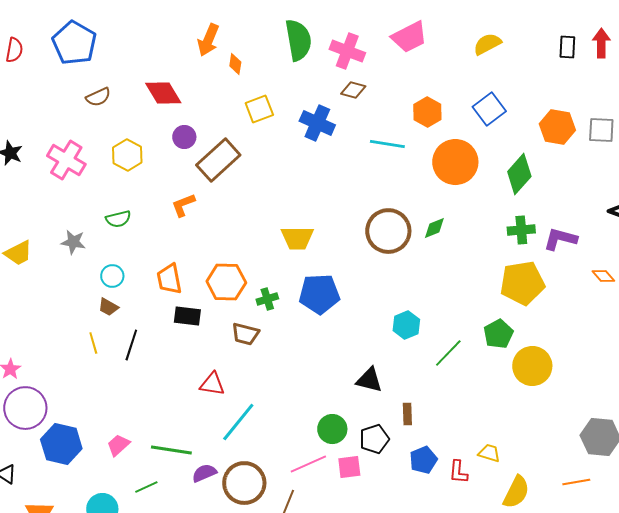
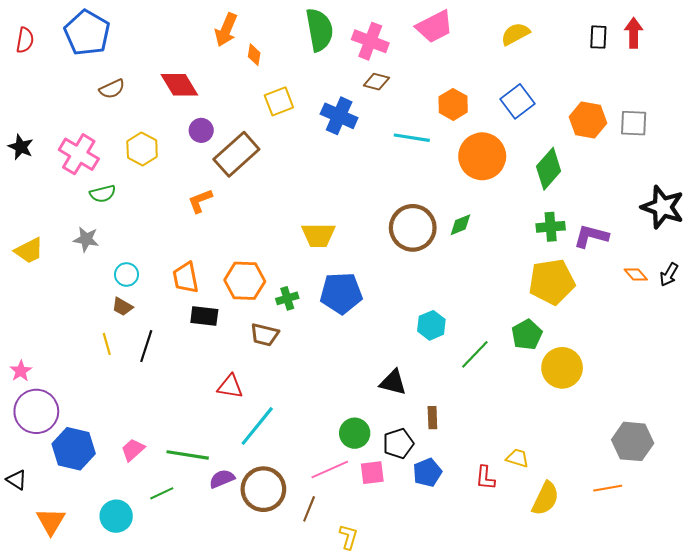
green semicircle: (118, 219) -> (103, 194), moved
blue pentagon: (423, 460) -> (427, 473), moved

